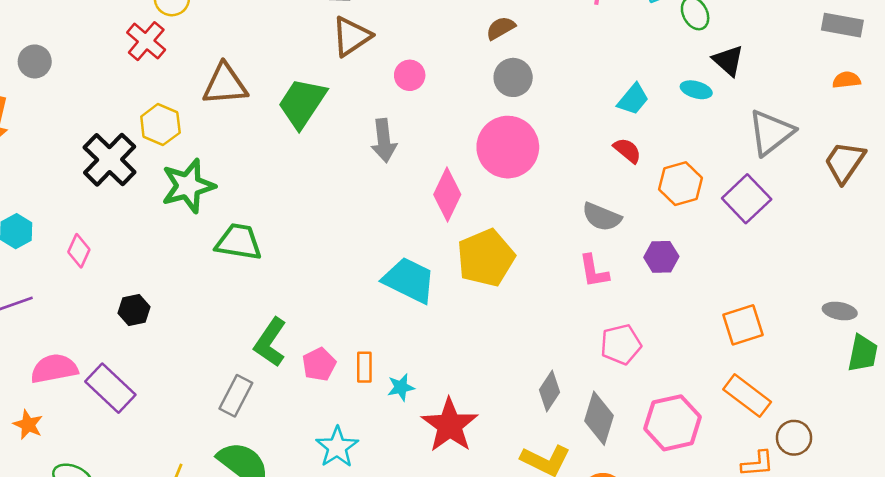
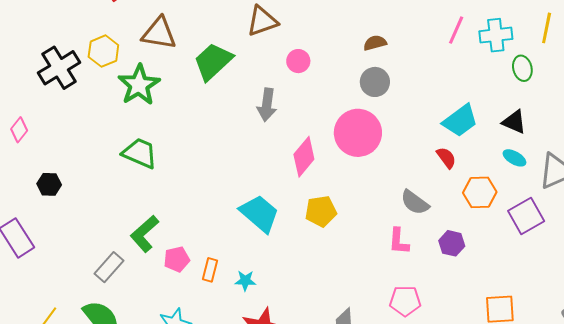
black triangle: (728, 61) -> (514, 122), moved, turned -32
cyan ellipse: (696, 90) -> (514, 158), moved
cyan trapezoid: (633, 99) -> (460, 121), size x1.4
green star: (188, 186) -> (139, 85), moved, turned -30
yellow pentagon: (486, 258) -> (321, 211), size x0.7
cyan star: (401, 387) -> (245, 281), moved

